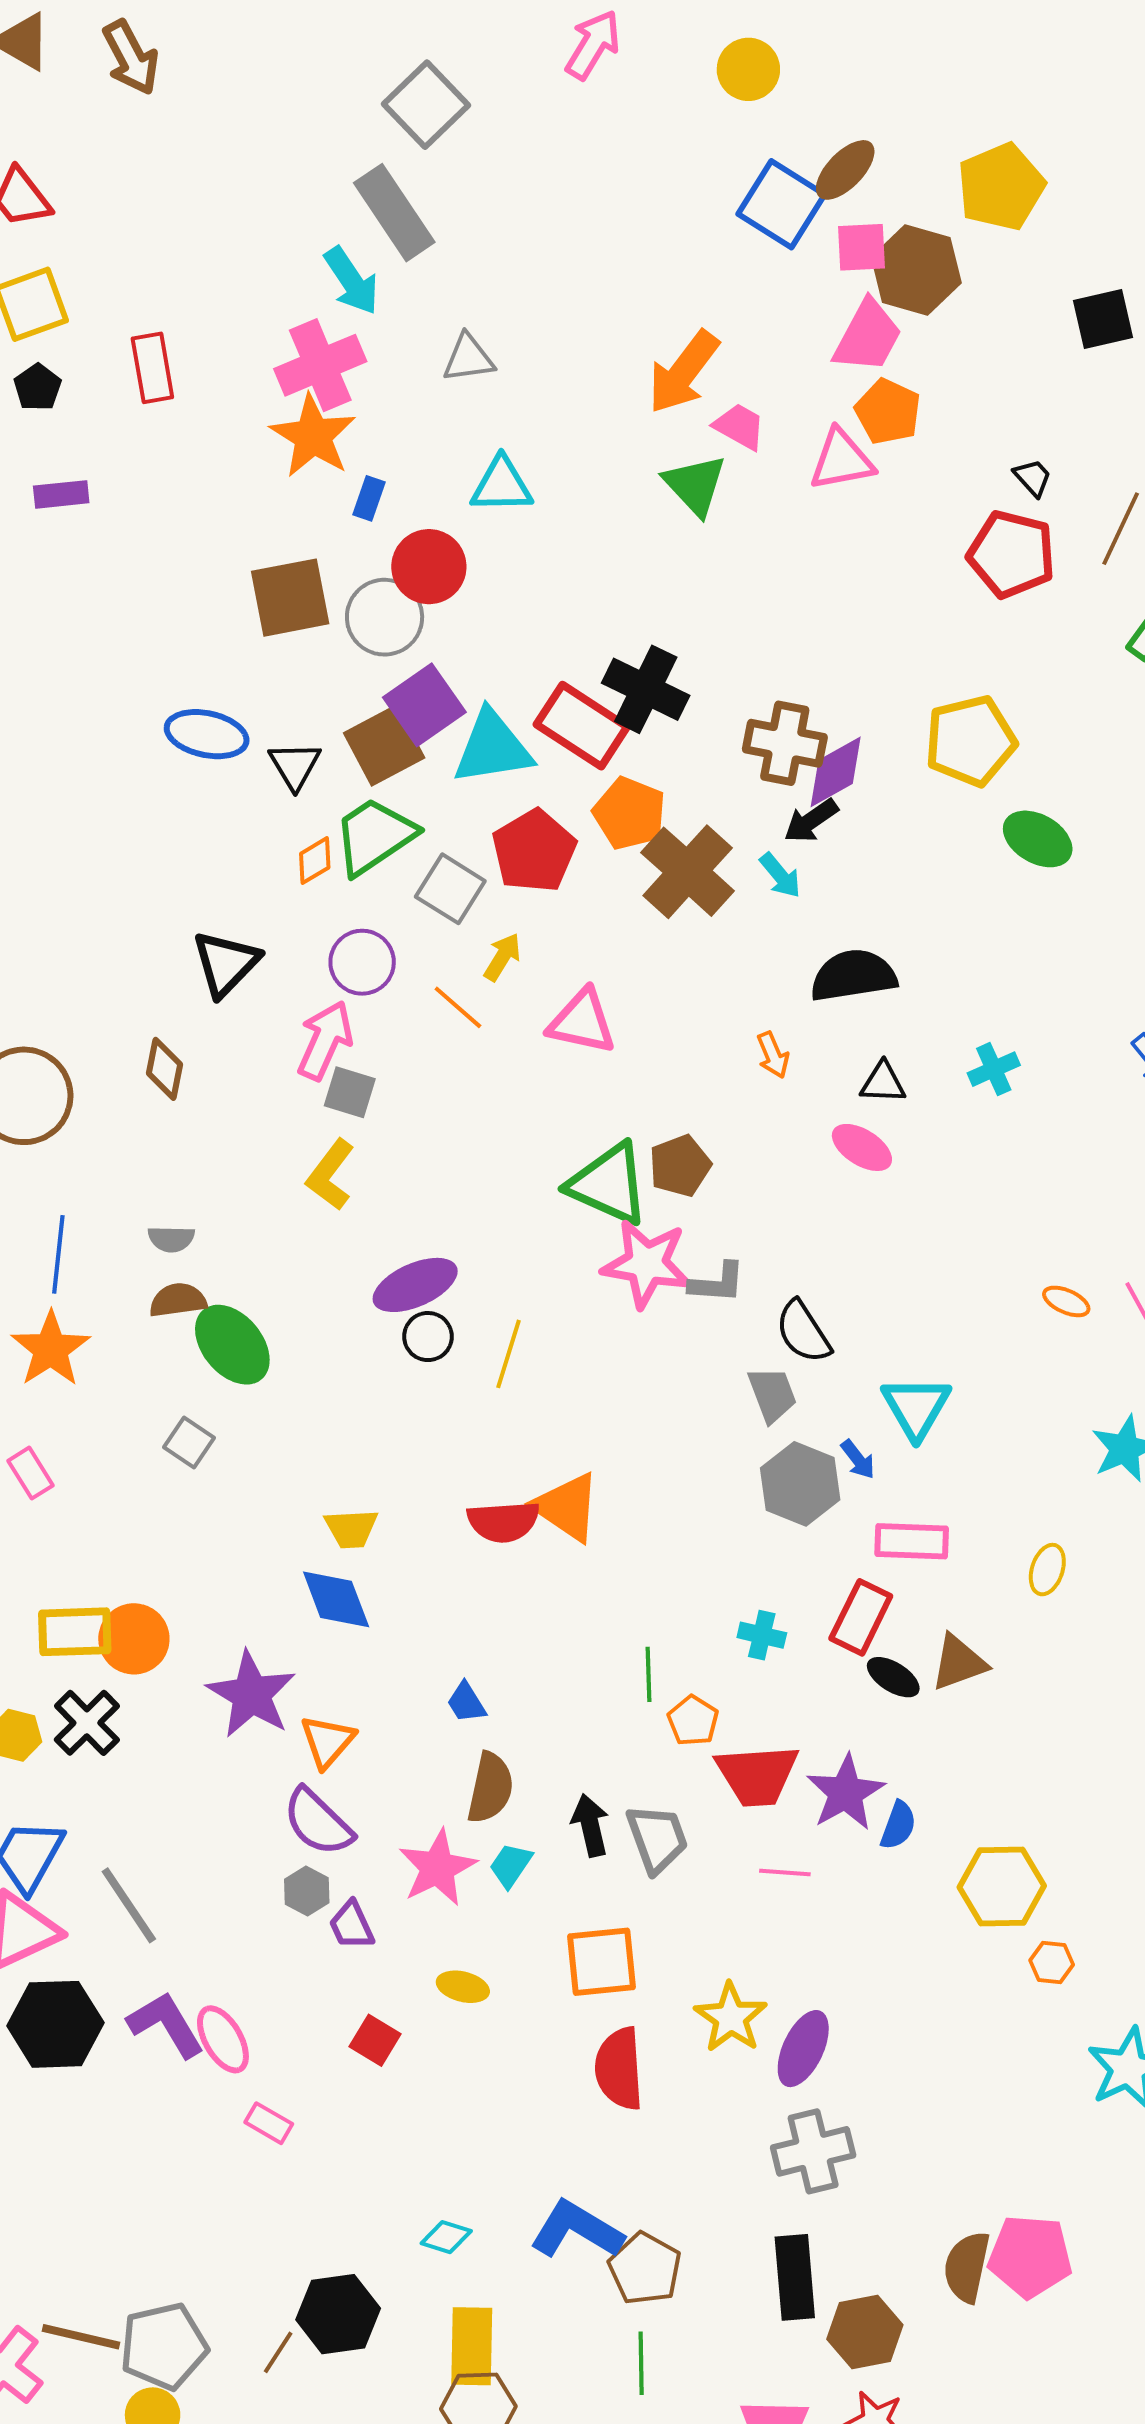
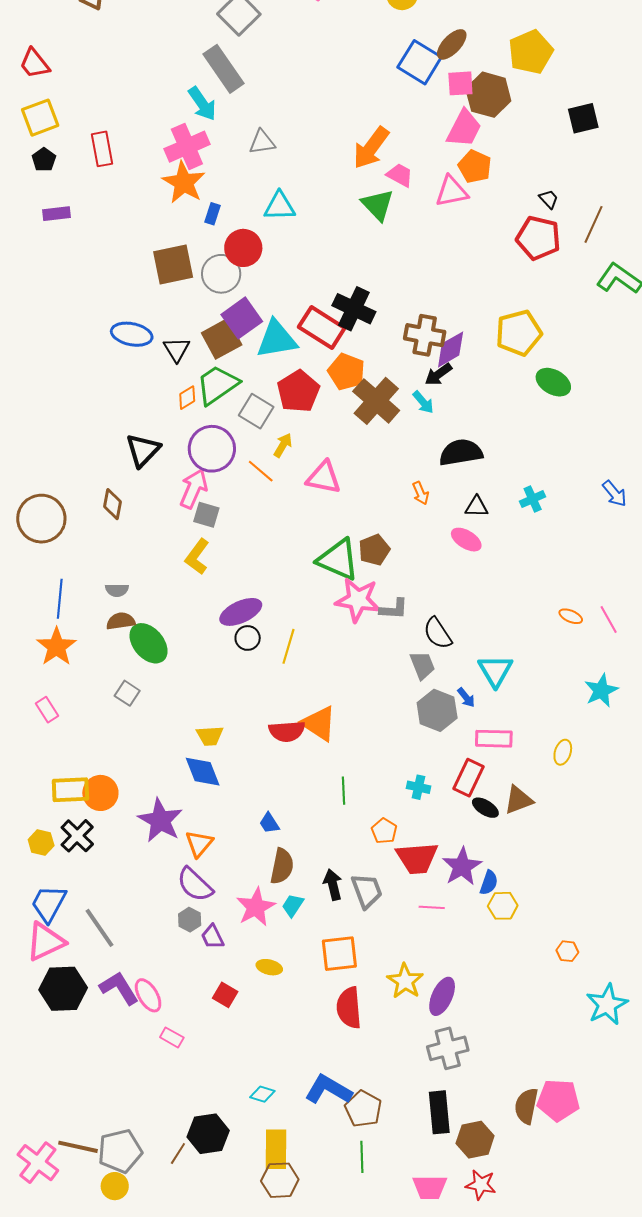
purple circle: (362, 962) -> (212, 449), size x1.4
green line: (648, 1674) -> (343, 791), moved
yellow hexagon: (1002, 1887) -> (503, 906), moved, size x0.7

